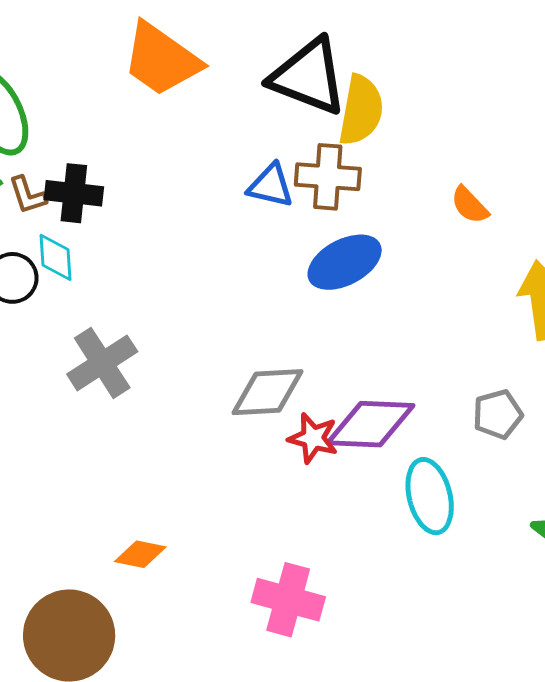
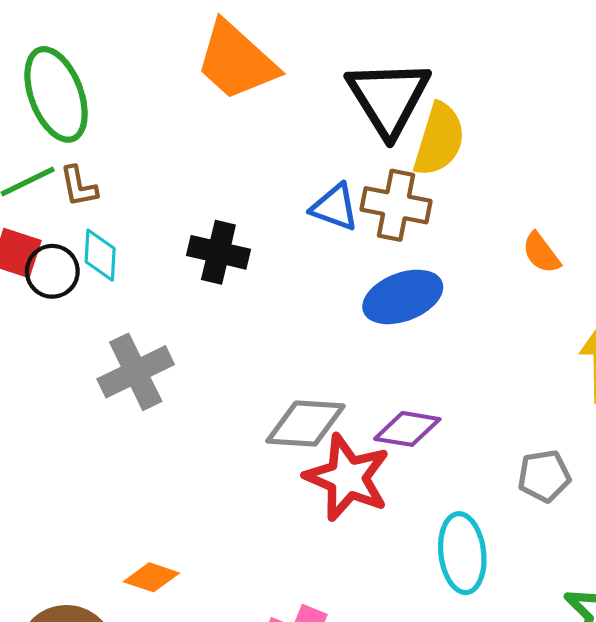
black triangle: (308, 77) -> (388, 98), turned 30
black cross: (74, 193) -> (218, 252), moved
purple diamond: (371, 424) -> (407, 429), moved, size x0.7
red star: (313, 438) -> (347, 477), size x1.6

